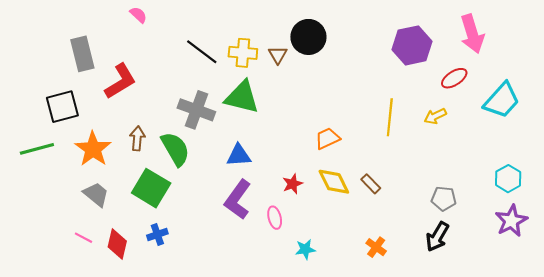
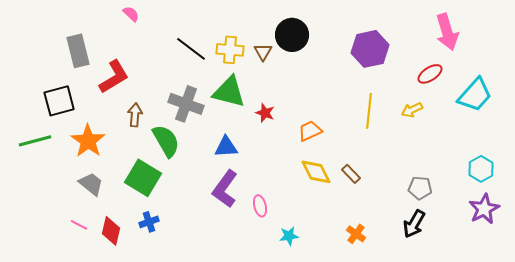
purple hexagon: (412, 45) -> (370, 49), moved
brown arrow: (137, 138) -> (135, 115), moved
red star: (293, 184) -> (265, 113), moved, turned -30

